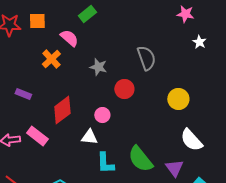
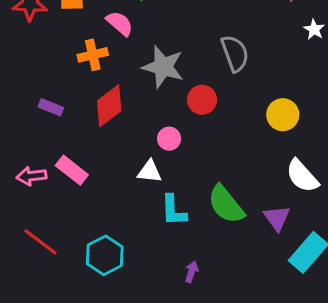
orange cross: (51, 59) -> (93, 55), turned 30
gray star: (98, 67) -> (163, 67), size x1.6
red diamond: (62, 110) -> (109, 106), moved

